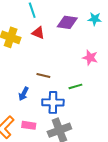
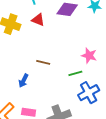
pink star: (90, 58) -> (89, 56), moved
blue cross: (53, 102) -> (89, 93), moved, turned -30

